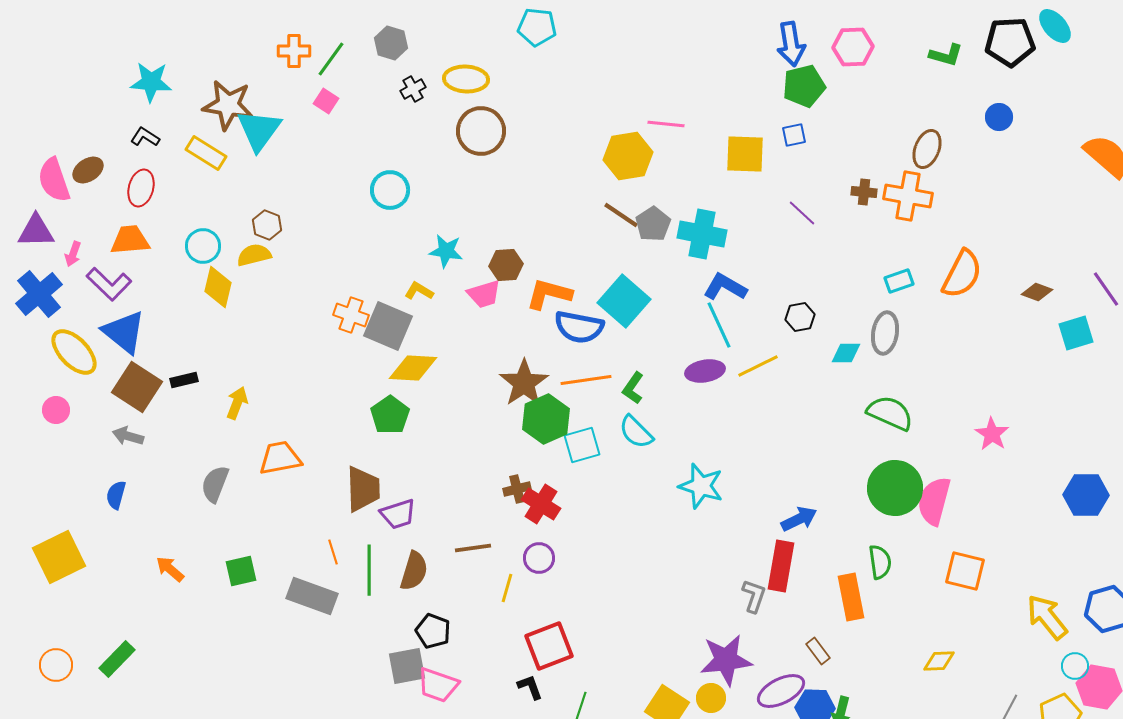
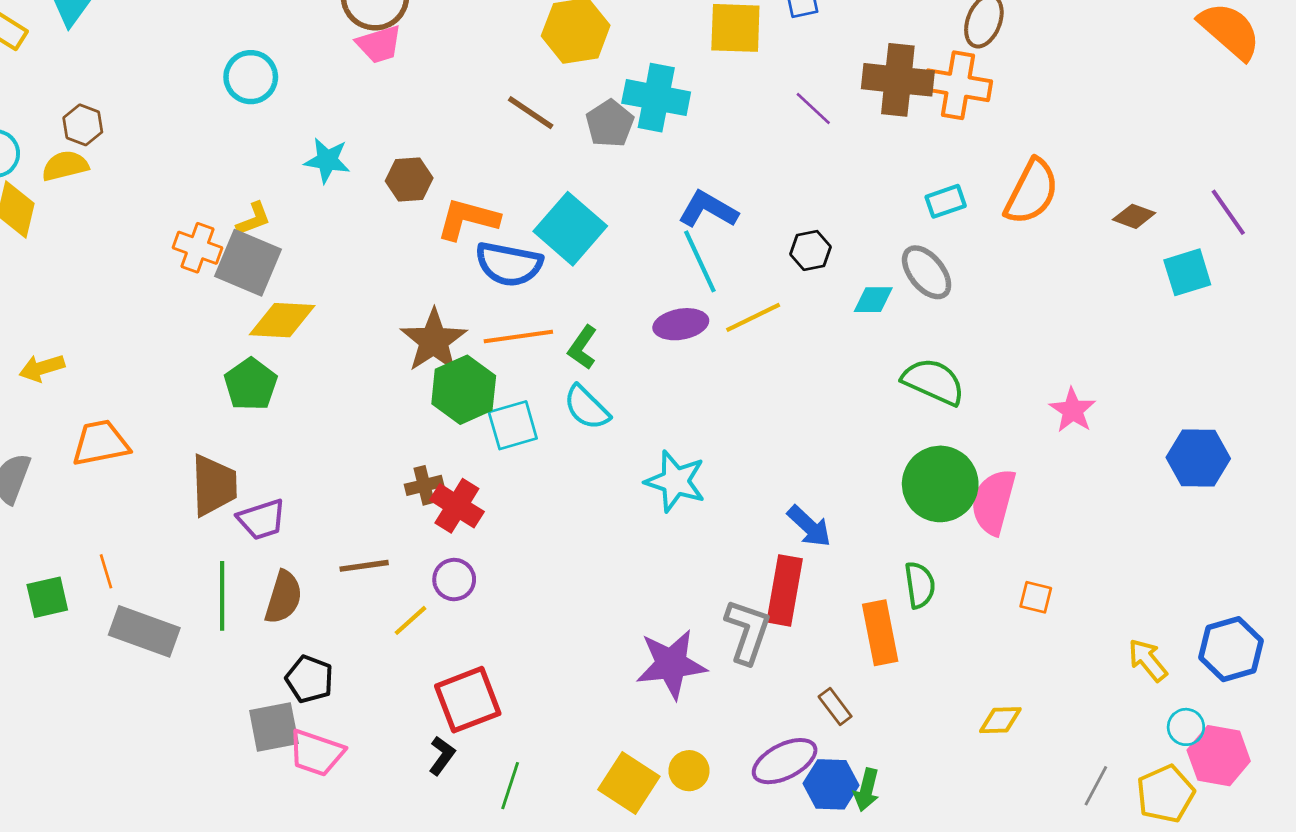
brown cross: (864, 192) -> (898, 80), size x2.0
brown line: (621, 215) -> (531, 113), moved
cyan cross: (702, 234) -> (656, 98), moved
yellow L-shape: (419, 291) -> (253, 219), moved, turned 128
pink trapezoid: (484, 294) -> (379, 44), moved
gray ellipse: (885, 333) -> (927, 272), turned -48
yellow arrow: (237, 403) -> (42, 368), turned -128
blue hexagon: (1086, 495) -> (1198, 458), moved
blue arrow: (799, 519) -> (809, 526), turned 69
orange line: (333, 552) -> (106, 571), moved
orange square: (965, 571) -> (1036, 597), size x0.6
yellow line: (507, 588) -> (410, 620), turned 32
gray L-shape: (754, 596) -> (748, 631), size x1.4
yellow arrow: (1047, 617) -> (1148, 660), size x0.7
purple star: (726, 660) -> (671, 664), moved
black L-shape: (530, 687) -> (442, 756), turned 56

